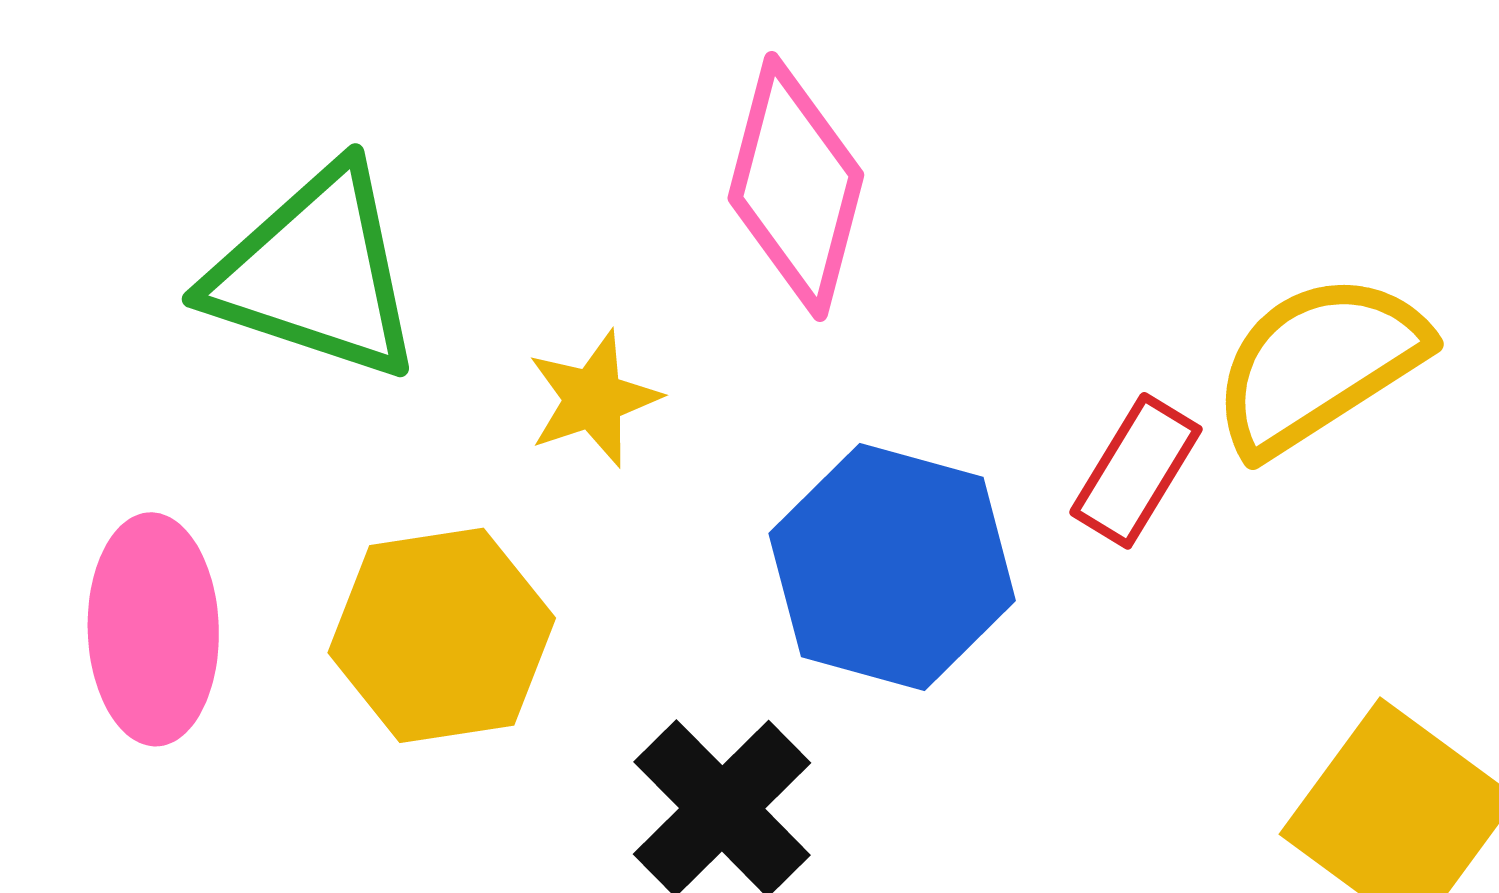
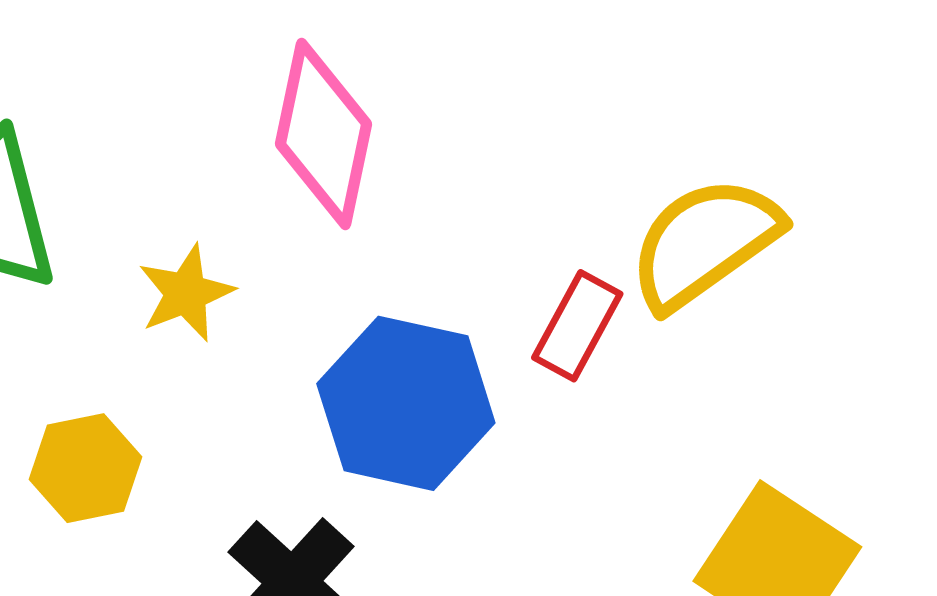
yellow hexagon: (442, 635) -> (85, 468), size x0.7

